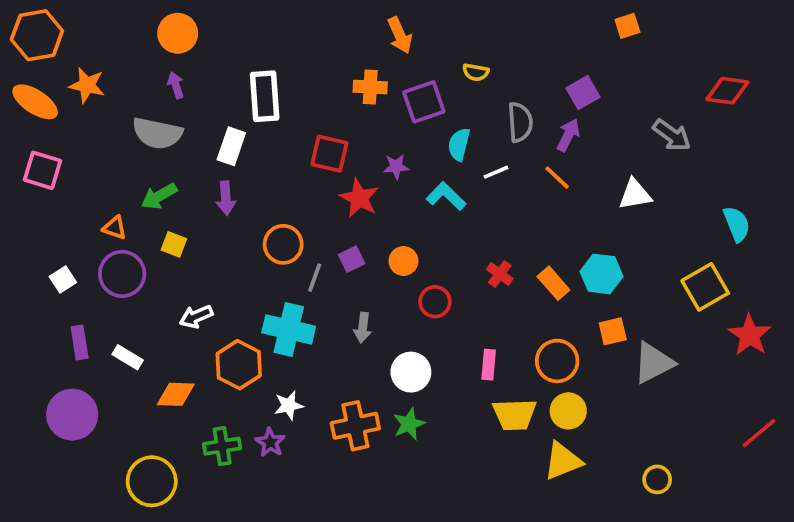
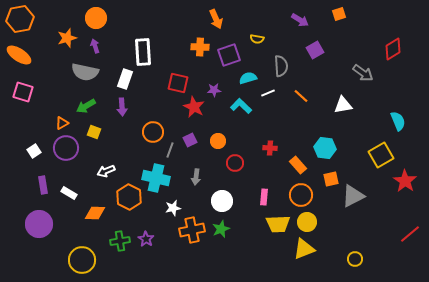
orange star: (87, 85) -> (67, 38), moved, turned -30
red diamond: (727, 91) -> (393, 49), turned -40
purple arrow: (568, 135) -> (300, 20), moved, turned 96
cyan semicircle: (459, 144) -> (248, 78), turned 60
orange triangle: (115, 228) -> (62, 123), turned -48
red cross: (500, 274) -> (270, 148), turned -32
orange rectangle: (553, 283) -> (298, 165), moved
white star: (289, 405) -> (173, 208), moved

